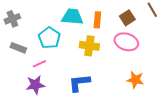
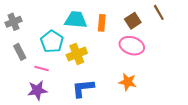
yellow cross: (89, 46) -> (77, 54), moved, turned -30
gray rectangle: (18, 48) -> (20, 52), turned 42
pink line: (39, 64) -> (42, 68), turned 40
orange star: (135, 80) -> (128, 82), moved

